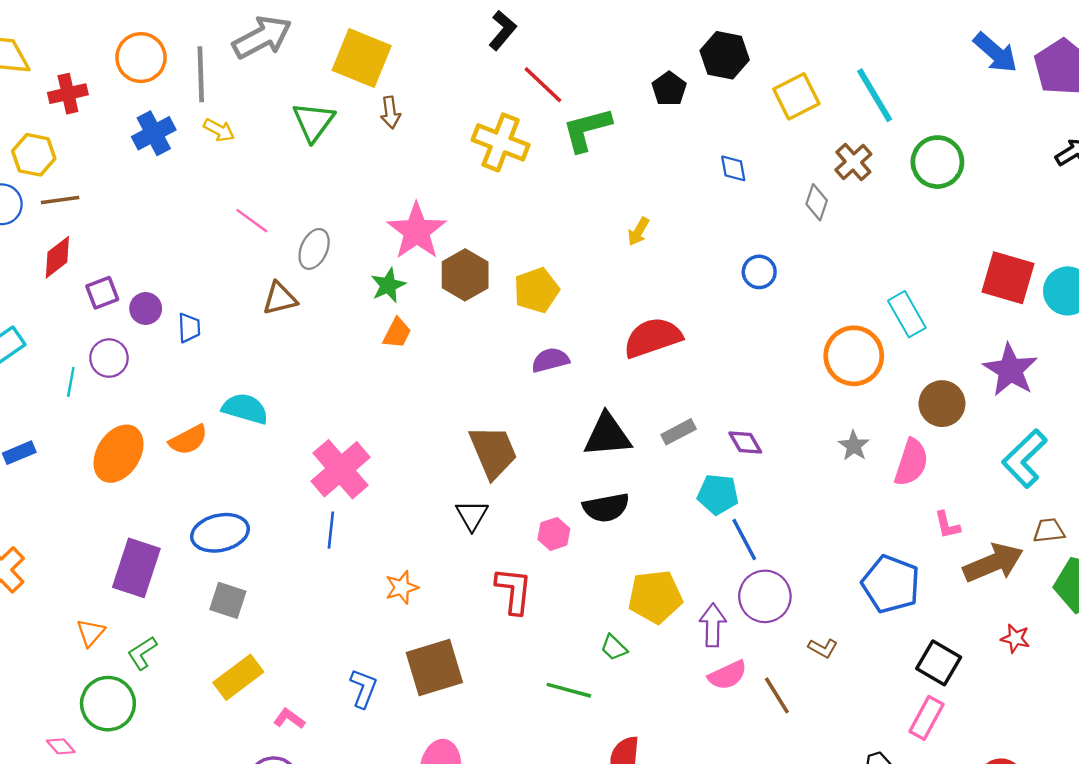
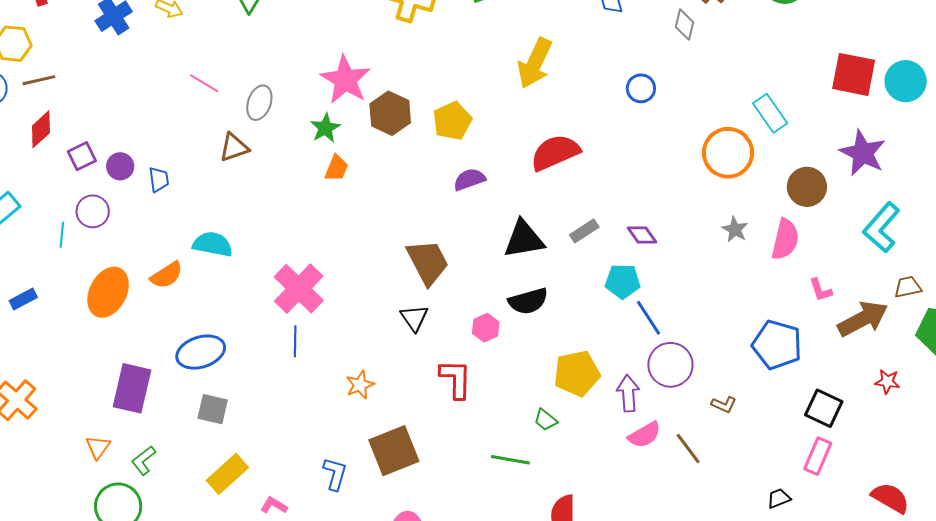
yellow arrow: (638, 232) -> (535, 63), size x2.0

